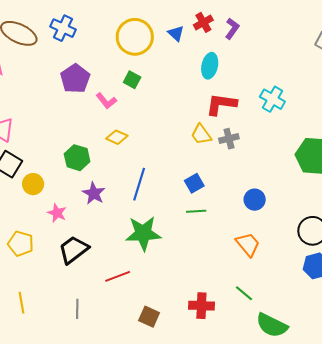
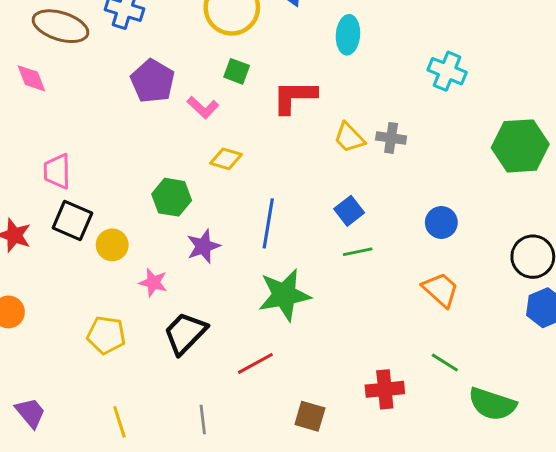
red L-shape: (221, 104) -> (294, 97), moved
gray cross: (229, 139) -> (391, 138), turned 30
purple star: (94, 193) -> (203, 246), turned 30

